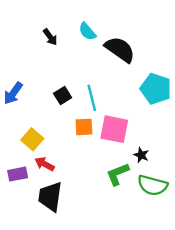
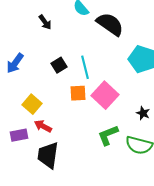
black arrow: (50, 37) -> (45, 22), moved
pink square: (114, 129) -> (105, 95), turned 32
black star: (141, 155) -> (143, 113), moved

